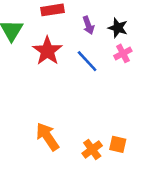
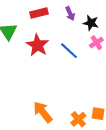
purple arrow: (88, 25) -> (70, 14), moved

